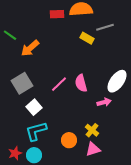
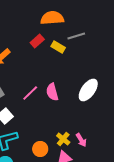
red rectangle: (57, 14) -> (37, 41), moved, turned -40
pink arrow: (104, 102) -> (81, 140), moved, turned 72

